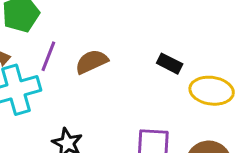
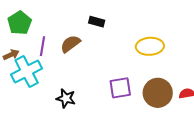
black rectangle: (170, 64) -> (97, 22), moved

